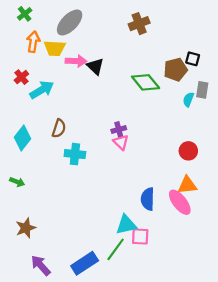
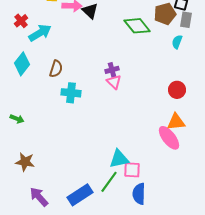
gray rectangle: (202, 90) -> (186, 20), moved
cyan diamond: (22, 138) -> (22, 64), moved
blue semicircle: (148, 199) -> (139, 194), moved
brown star: (26, 228) -> (25, 162), turned 30

